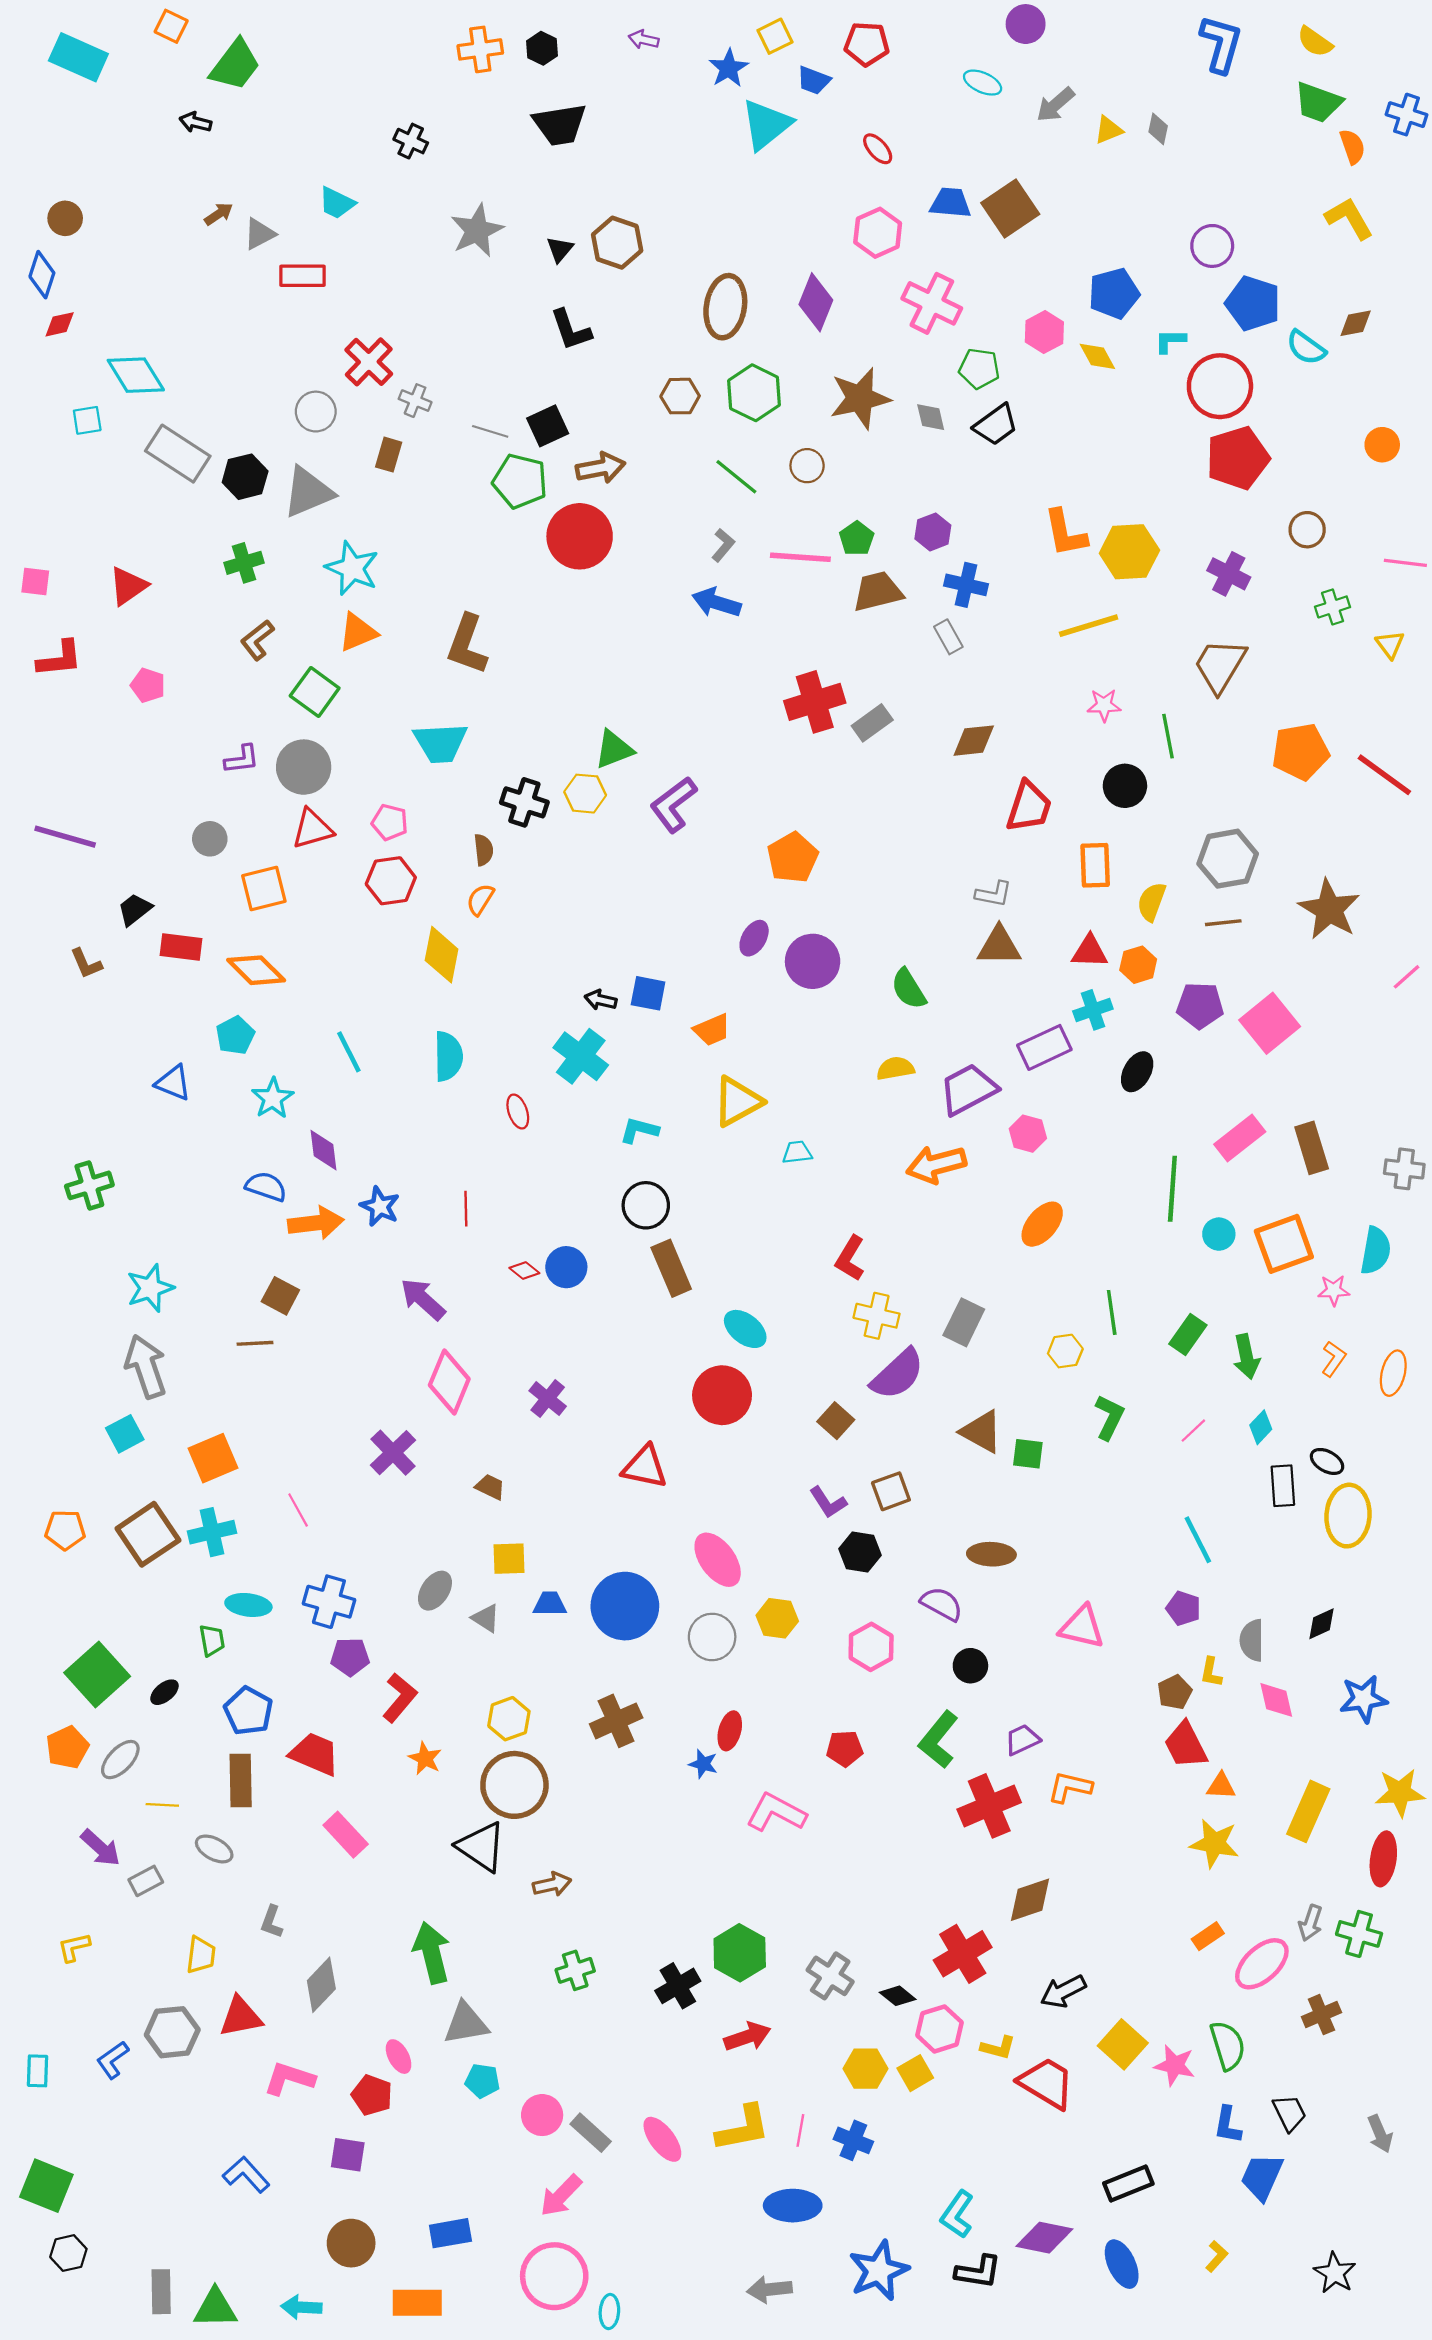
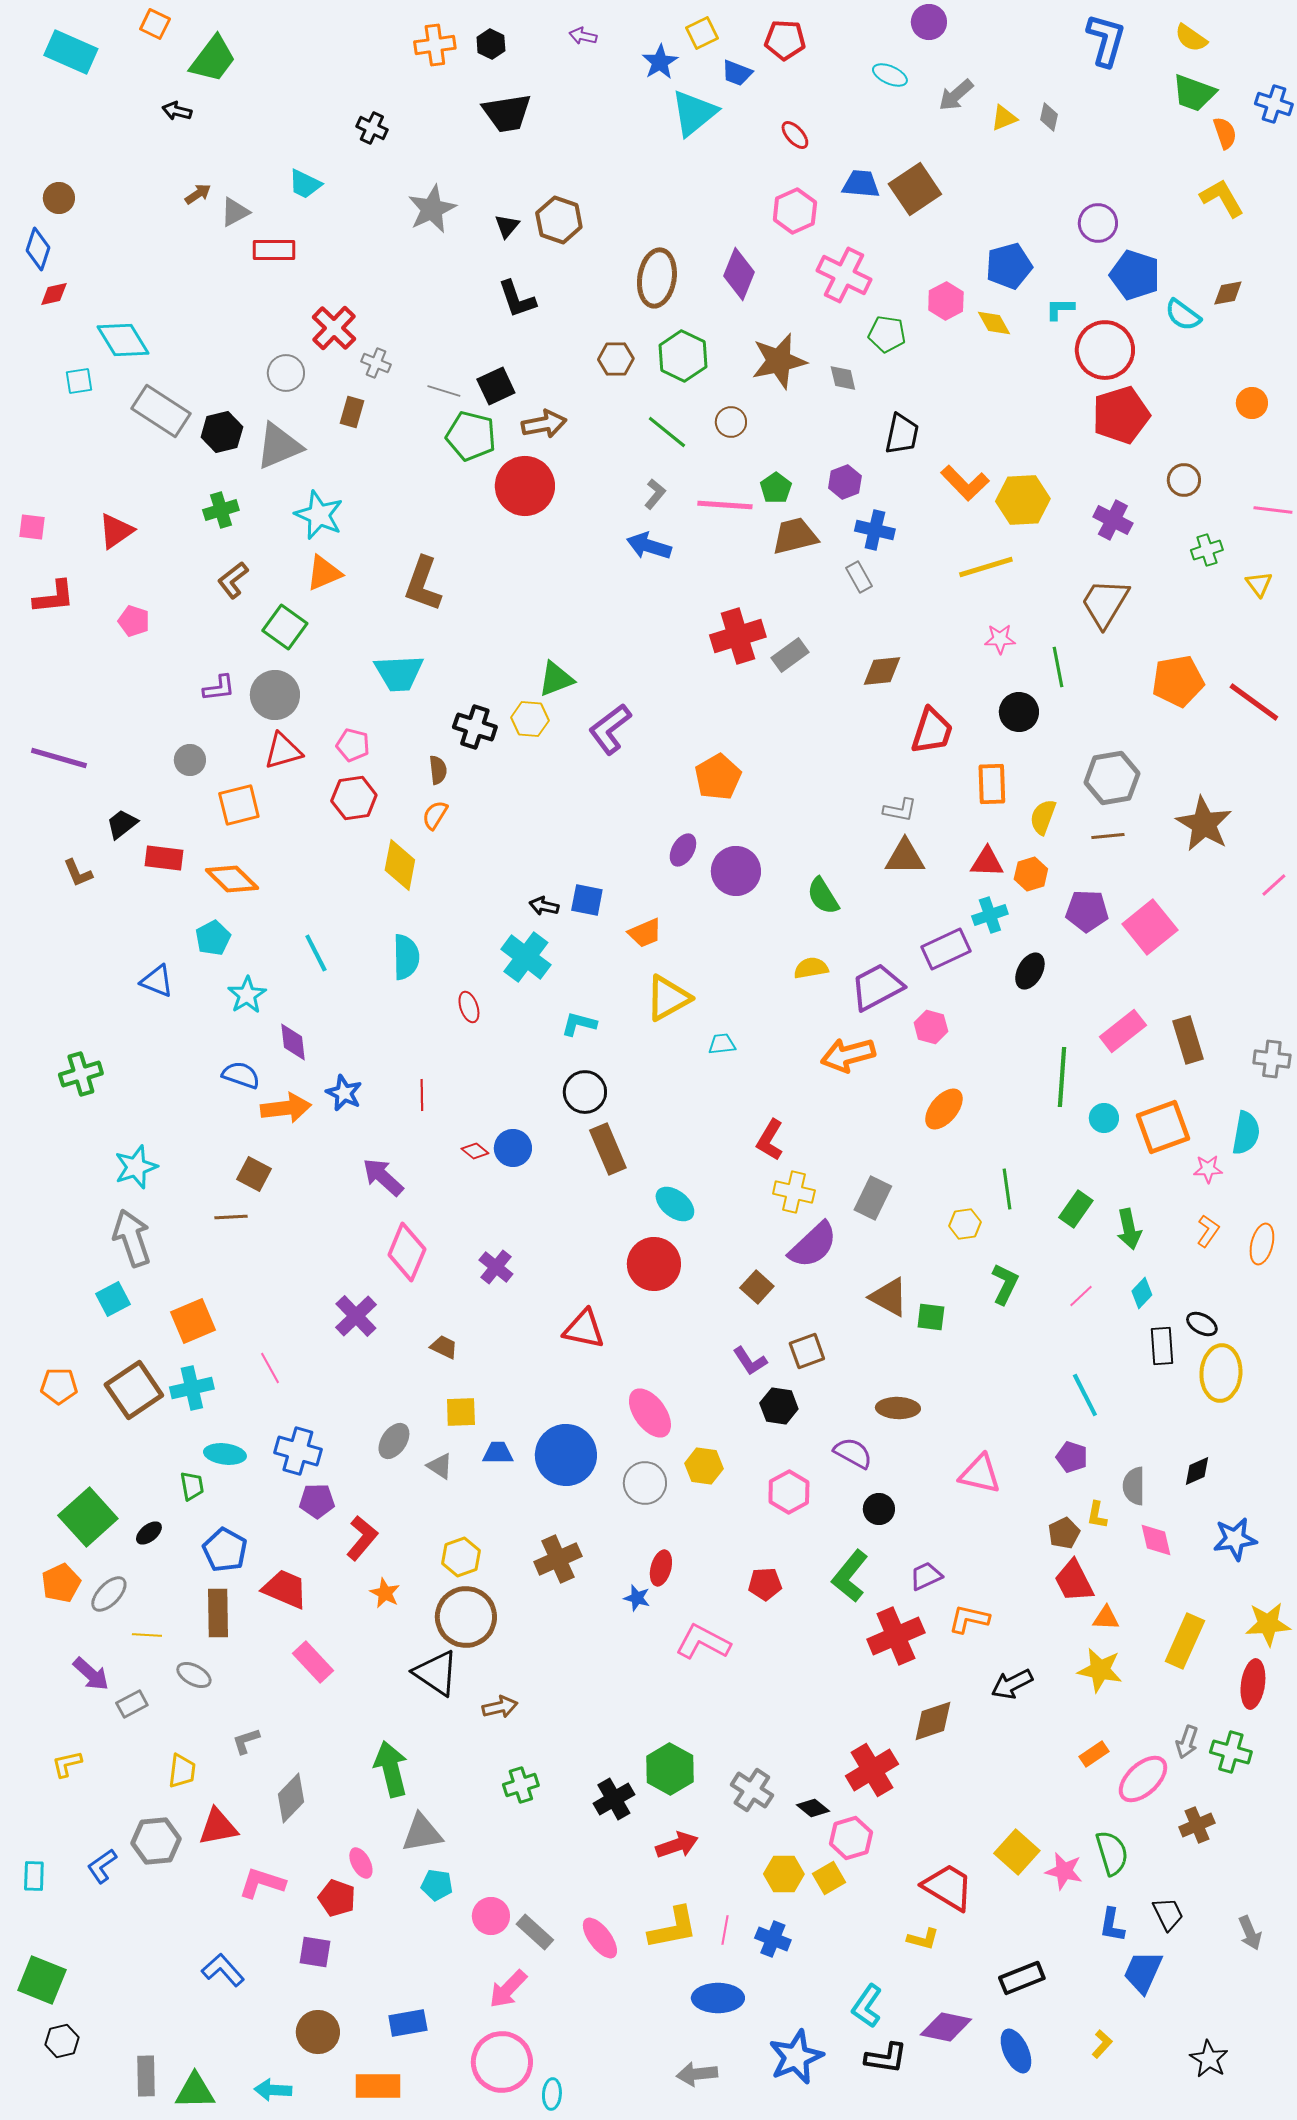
black trapezoid: (996, 425) -> (902, 434), moved, turned -42
orange L-shape: (1065, 533) -> (965, 483), turned -33
gray L-shape: (272, 1922) -> (246, 1741), turned 52
black arrow: (1063, 1991) -> (1012, 1684), moved
yellow L-shape: (998, 2048) -> (923, 1939), moved

